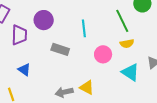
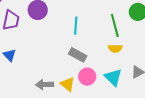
gray rectangle: (60, 49) -> (78, 55), moved
pink circle: (103, 54) -> (87, 77), moved

